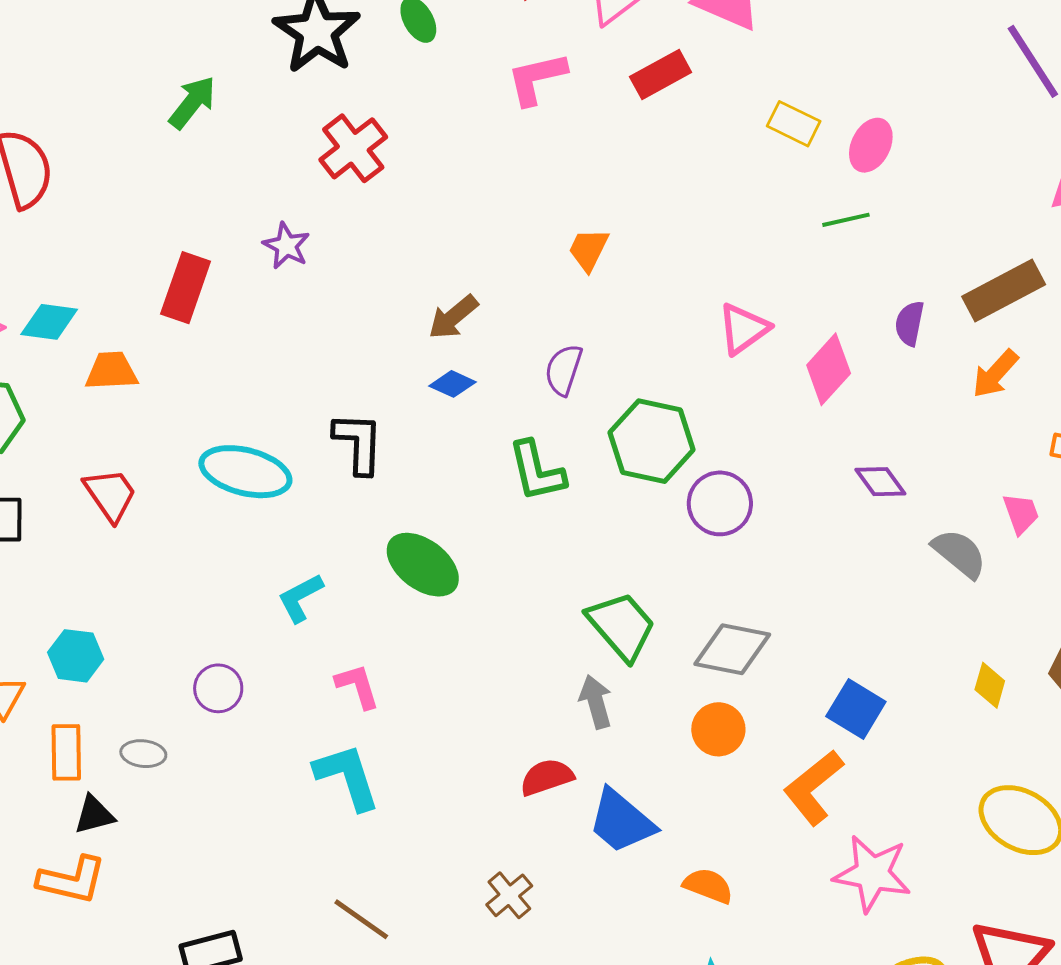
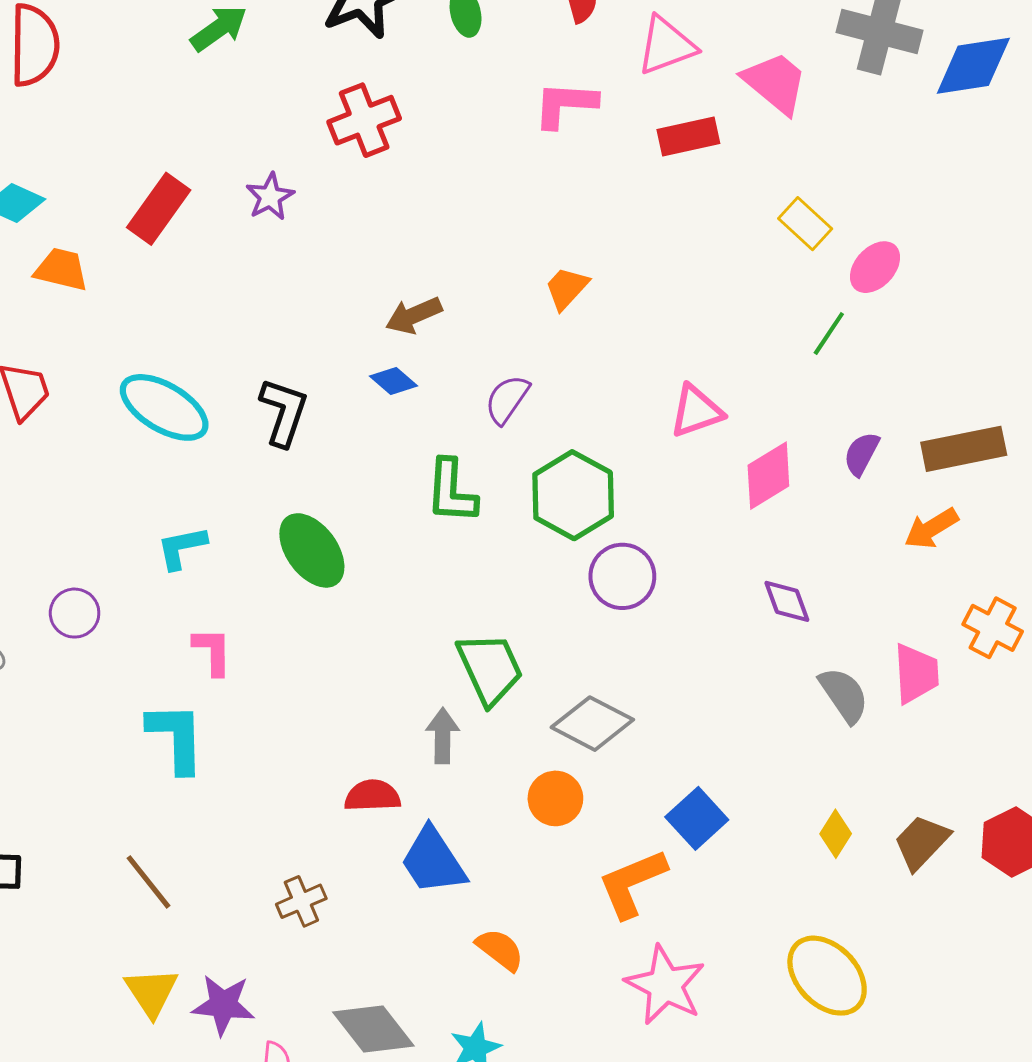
green line: (846, 220) -> (829, 333), turned -60
pink trapezoid: (1021, 514) -> (916, 674), size x1.4

